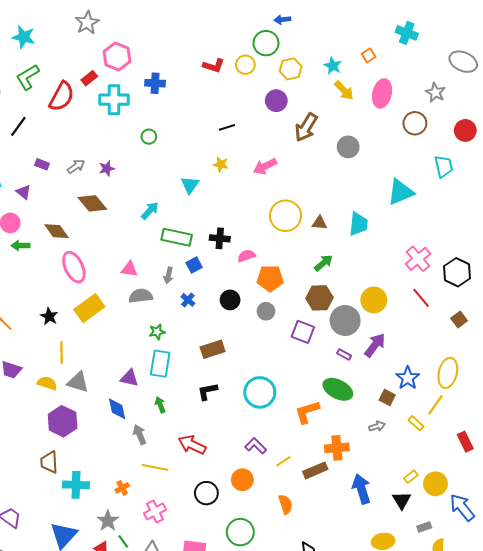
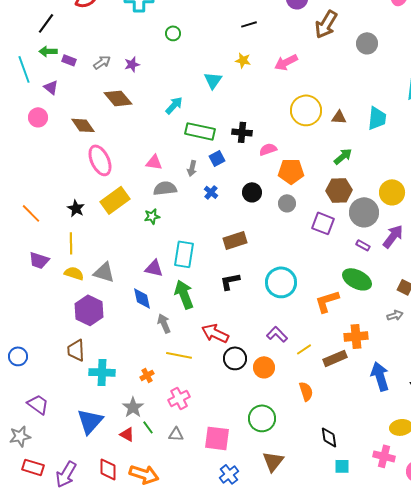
green arrow: (20, 246) -> (48, 51), moved
green star: (157, 332) -> (152, 216), moved
yellow line: (62, 352) -> (71, 243), moved
green arrow: (160, 405) -> (184, 294), size x1.8
black circle: (206, 493) -> (235, 358), moved

